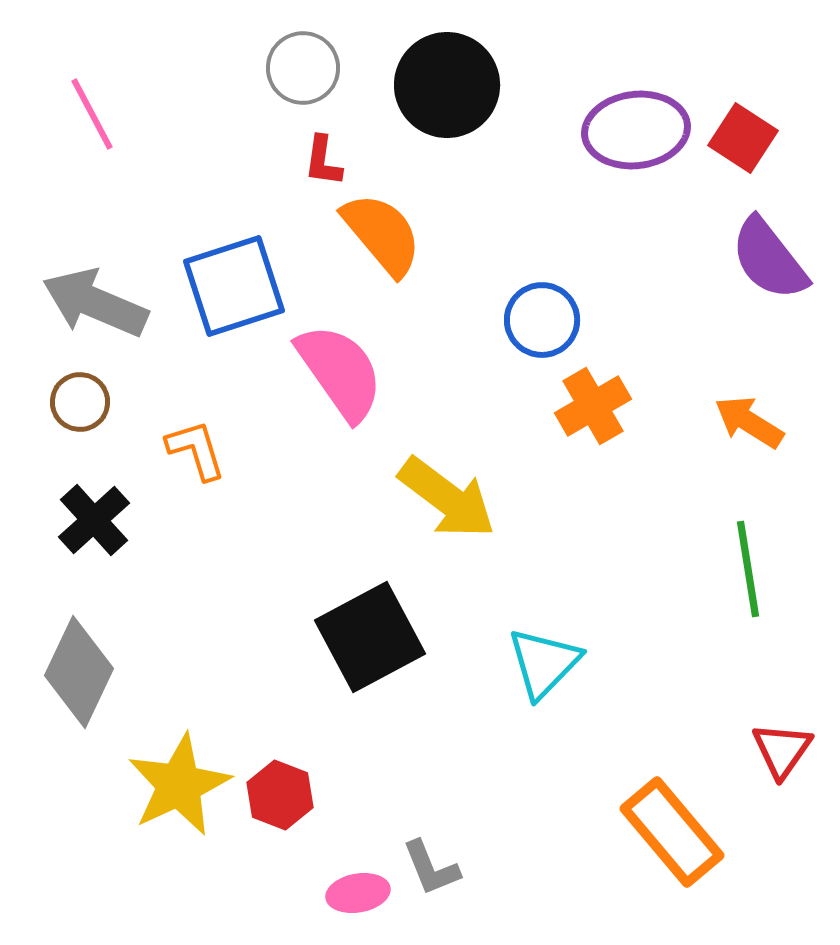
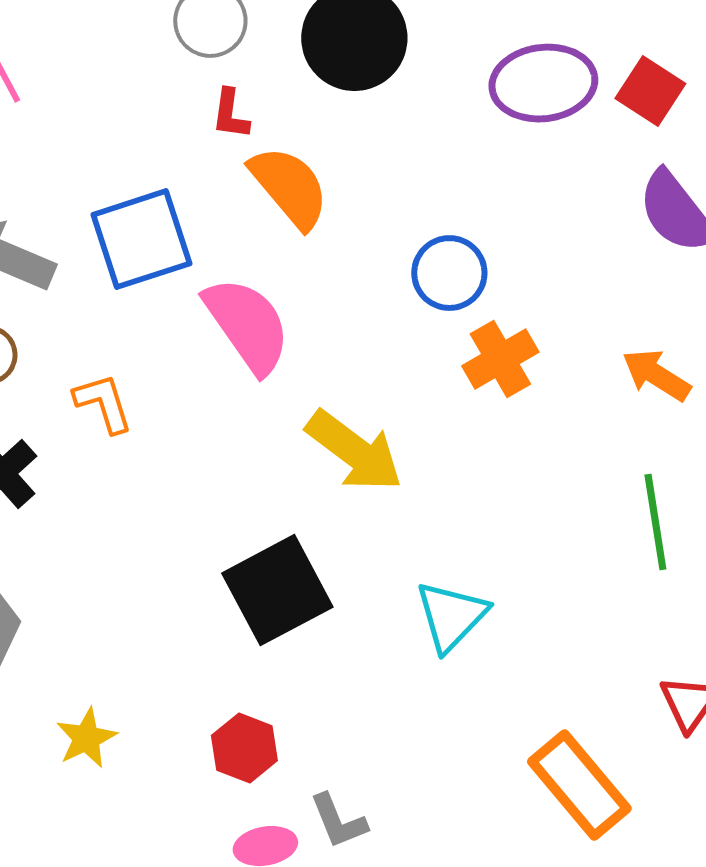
yellow star: (179, 785) -> (86, 738), size x0.6
red hexagon: (280, 795) -> (244, 748), moved

